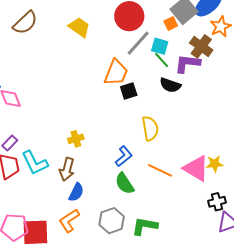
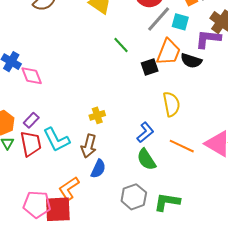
green line: (162, 60) -> (121, 45), moved
orange trapezoid: (116, 73) -> (169, 52), moved
orange L-shape: (69, 221) -> (69, 188), moved

